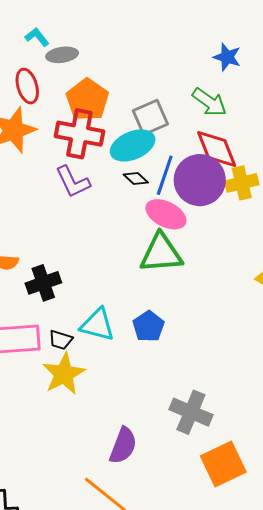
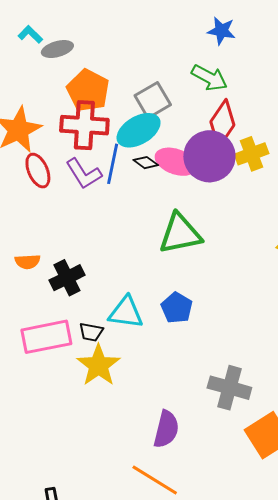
red ellipse: (27, 86) -> (38, 171), moved
red diamond: (217, 149) -> (222, 123), turned 63
blue line: (165, 175) -> (113, 164), moved
pink ellipse: (166, 214) -> (176, 162), moved

